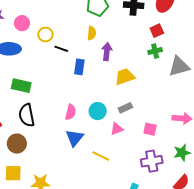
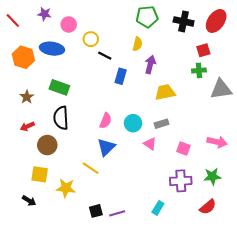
pink triangle: (117, 129) -> (150, 144), turned 48
yellow line: (101, 156) -> (91, 168), moved

